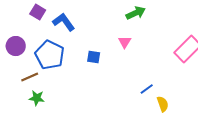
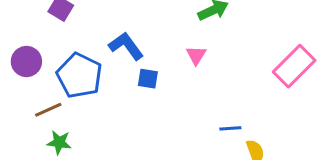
blue L-shape: (64, 22) -> (126, 46), moved
blue line: (147, 89) -> (230, 128), turned 32

